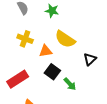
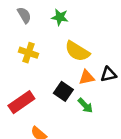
orange triangle: (46, 51) -> (87, 77), moved
black triangle: (90, 59) -> (108, 74), turned 32

